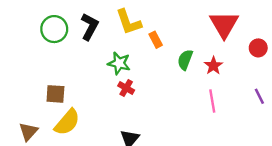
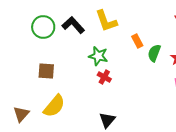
black L-shape: (90, 27) -> (73, 25), turned -70
orange rectangle: (156, 40) -> (137, 41), moved
brown square: (55, 94) -> (46, 71), moved

